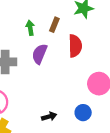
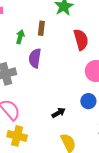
green arrow: (30, 28) -> (20, 37), turned 40
red semicircle: (75, 46) -> (81, 40), moved

